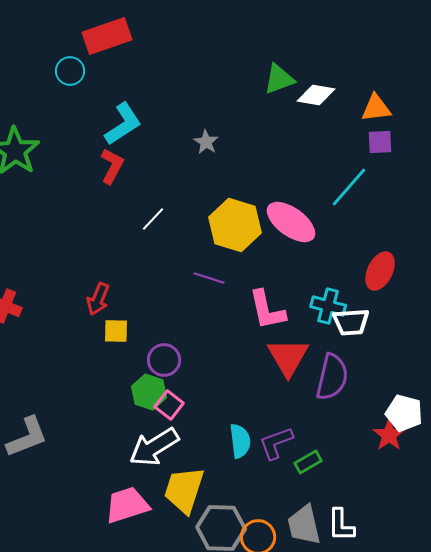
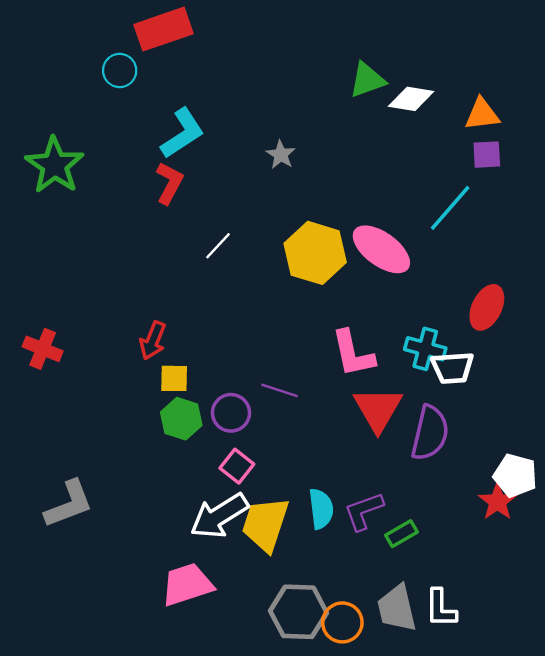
purple line: (209, 278) -> (280, 390), moved
green hexagon: (149, 392) -> (181, 419), moved
yellow trapezoid: (184, 490) -> (265, 524), moved

